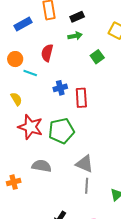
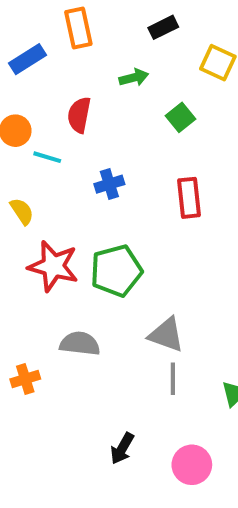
black rectangle: (77, 17) -> (163, 27), moved
red rectangle: (81, 98) -> (189, 198), moved

